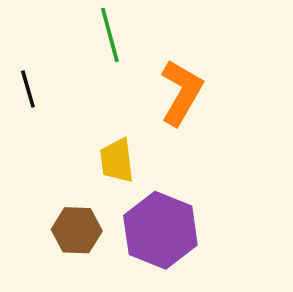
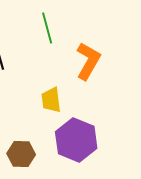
brown hexagon: (77, 230) -> (21, 154), moved

